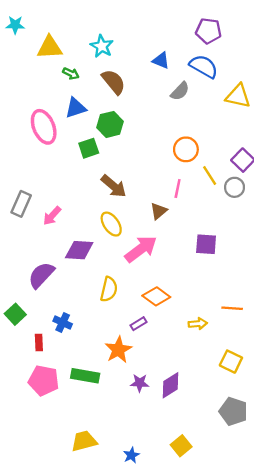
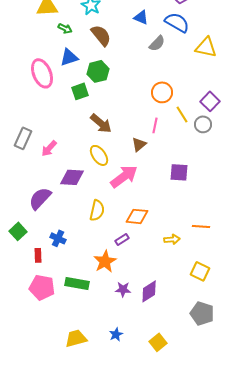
orange diamond: (156, 296) -> (137, 216), turned -30
blue star: (131, 455) -> (116, 334), moved

